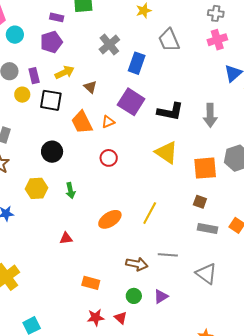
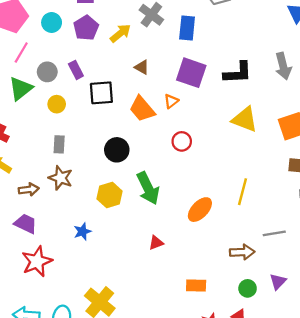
cyan circle: (15, 35) -> (52, 22), moved
yellow arrow: (65, 72) -> (120, 33), moved
yellow circle: (22, 95) -> (57, 104), moved
green arrow: (70, 191) -> (148, 188), size x1.8

